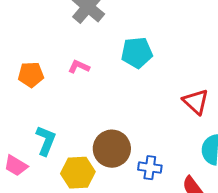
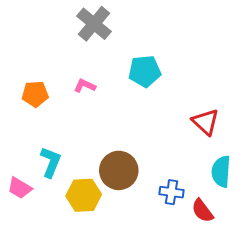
blue cross: (150, 168) -> (171, 192), moved

